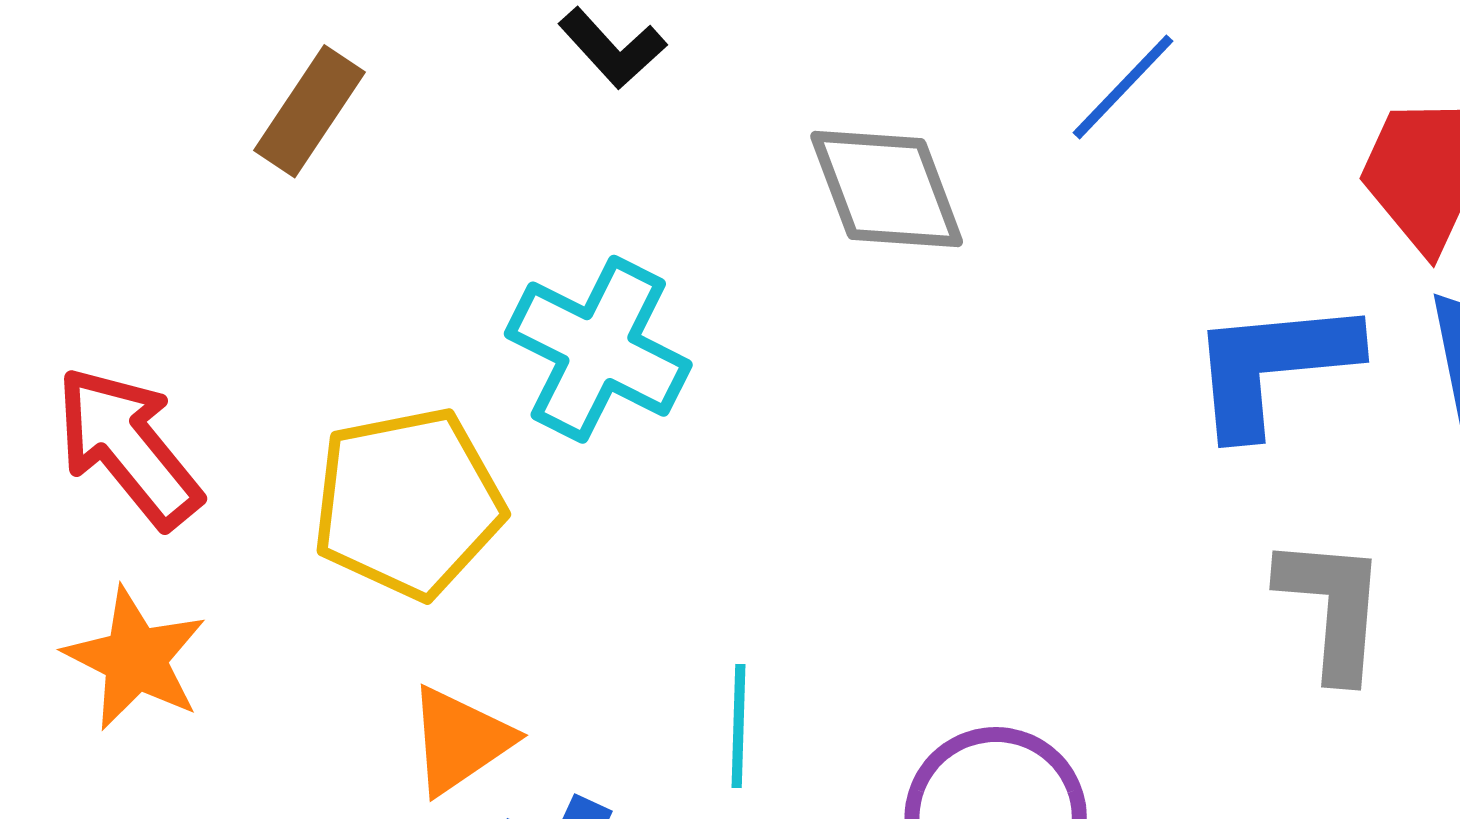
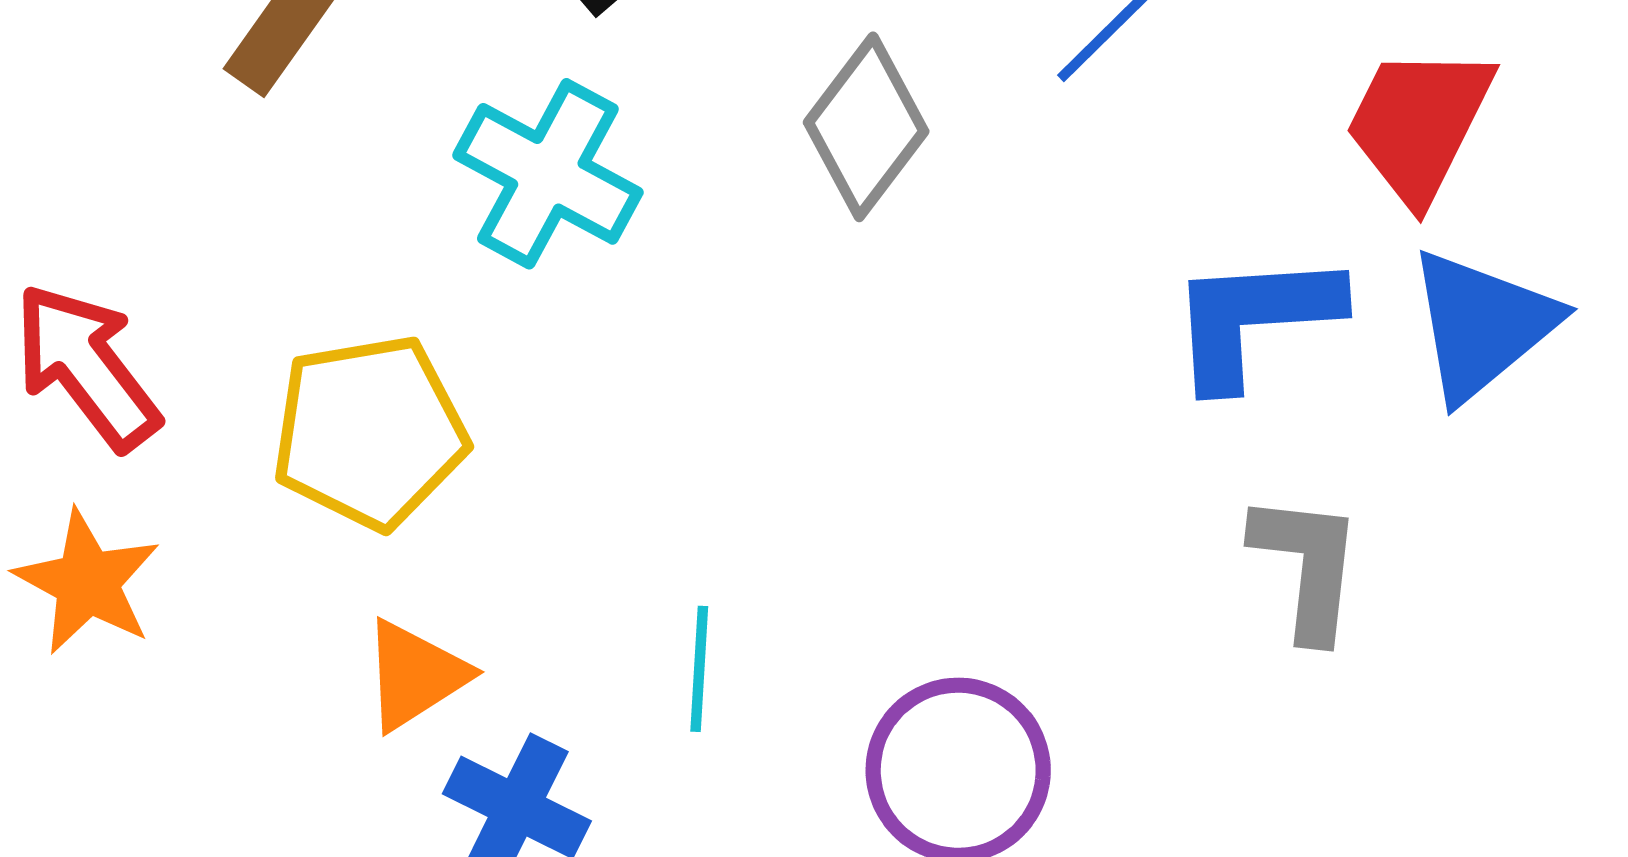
gray diamond: (887, 189) -> (866, 127), turned 56
cyan cross: (598, 349) -> (548, 174), moved

